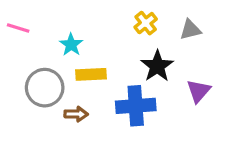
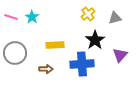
cyan star: (71, 45) -> (32, 17), moved
gray circle: (45, 88) -> (15, 53), moved

